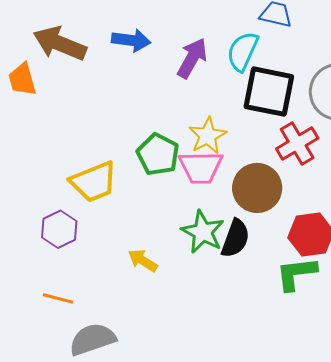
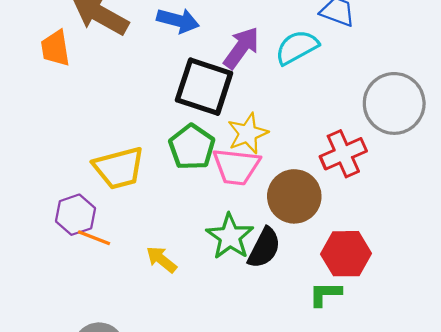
cyan semicircle: (243, 51) -> (297, 47), turned 30
black square: (269, 92) -> (204, 87), moved
green L-shape: (296, 274) -> (325, 294), size x0.7
orange line: (58, 298) -> (94, 238), moved

